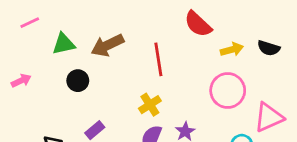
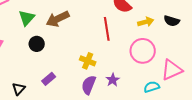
green triangle: (64, 44) -> (27, 18), turned -36
red line: (158, 59) -> (107, 29), moved
yellow cross: (150, 105) -> (88, 61), turned -35

